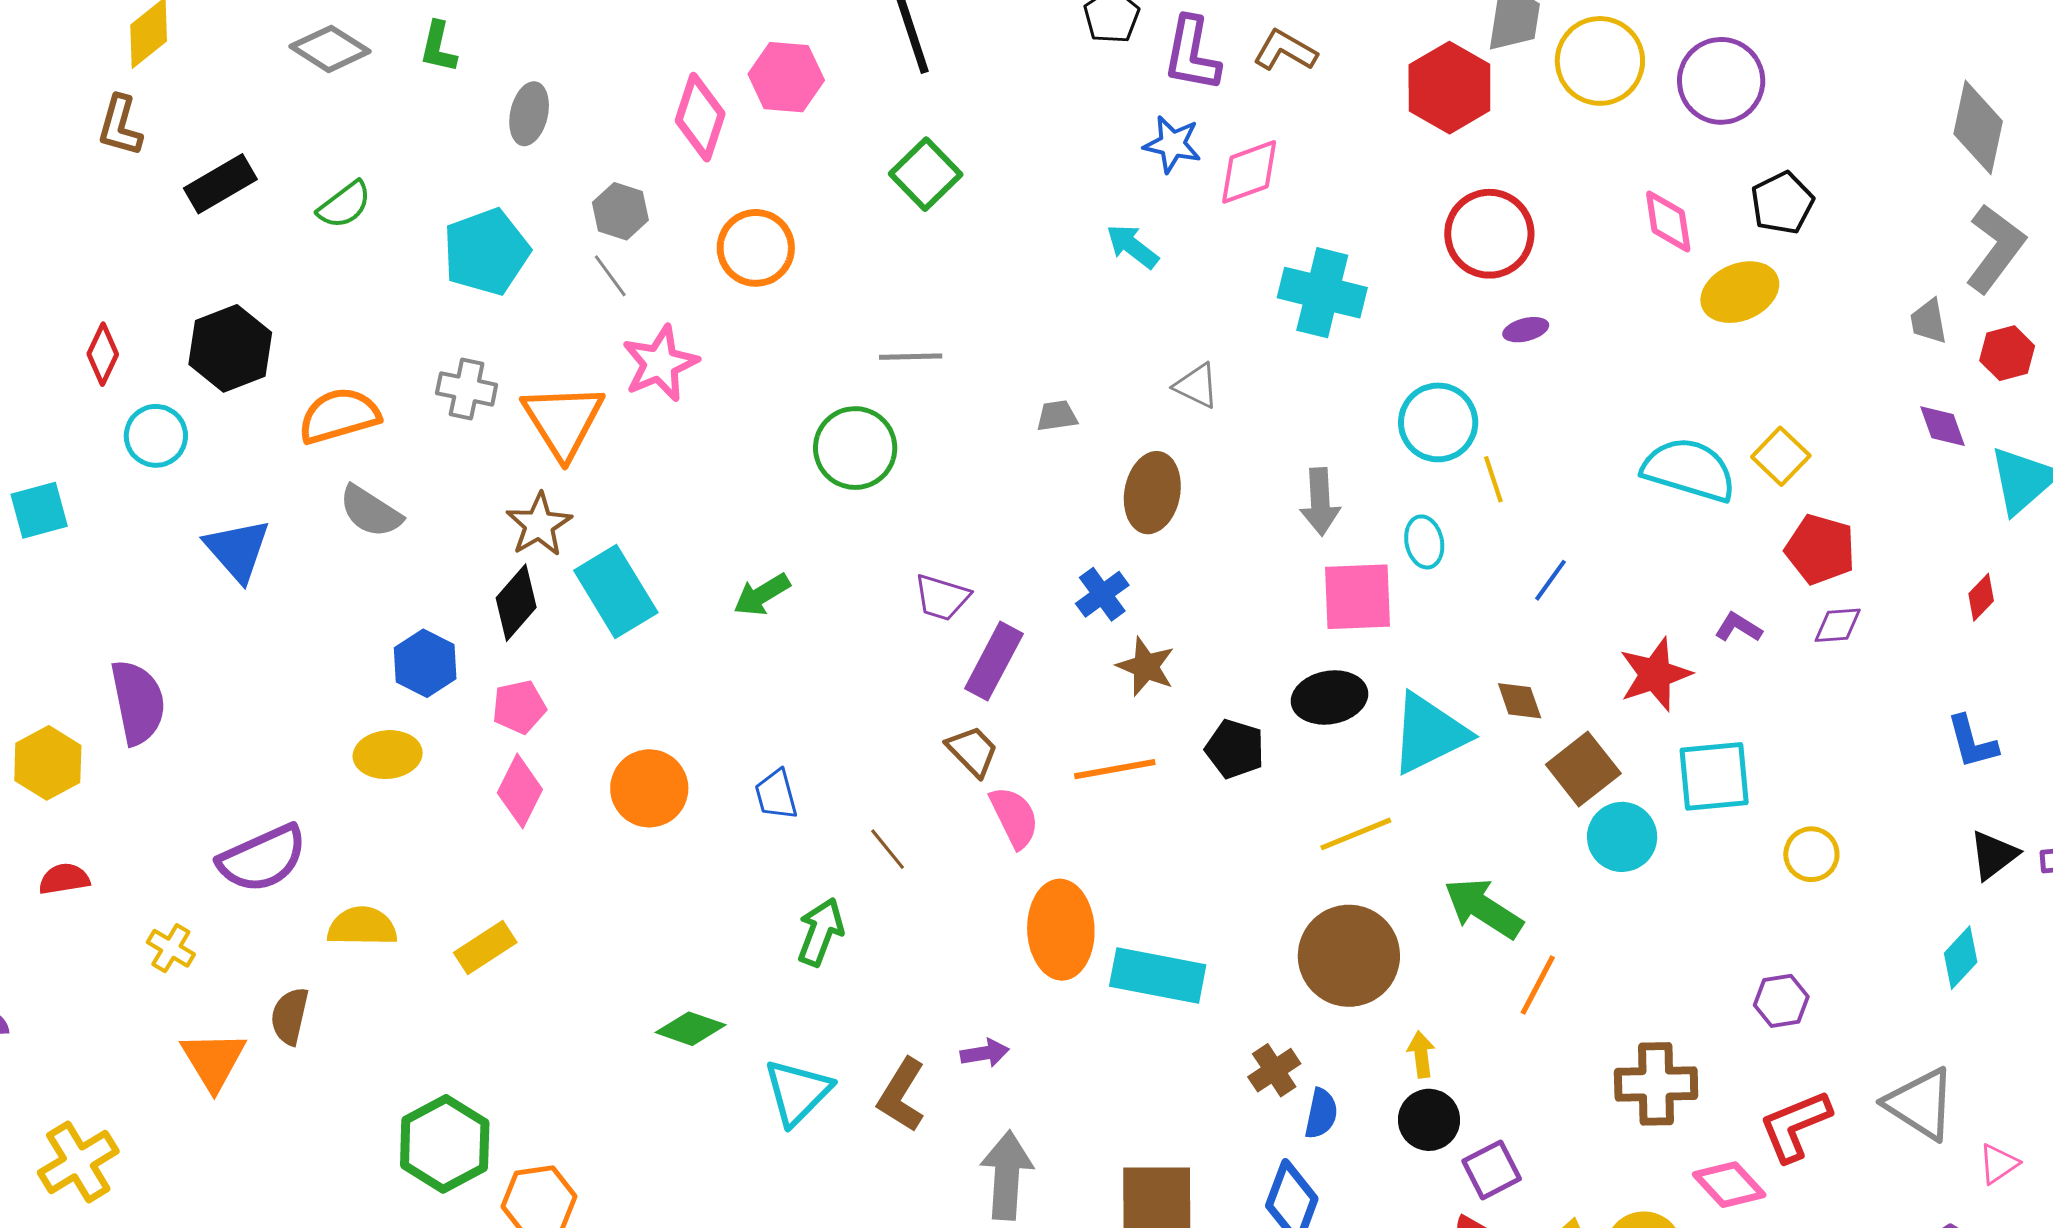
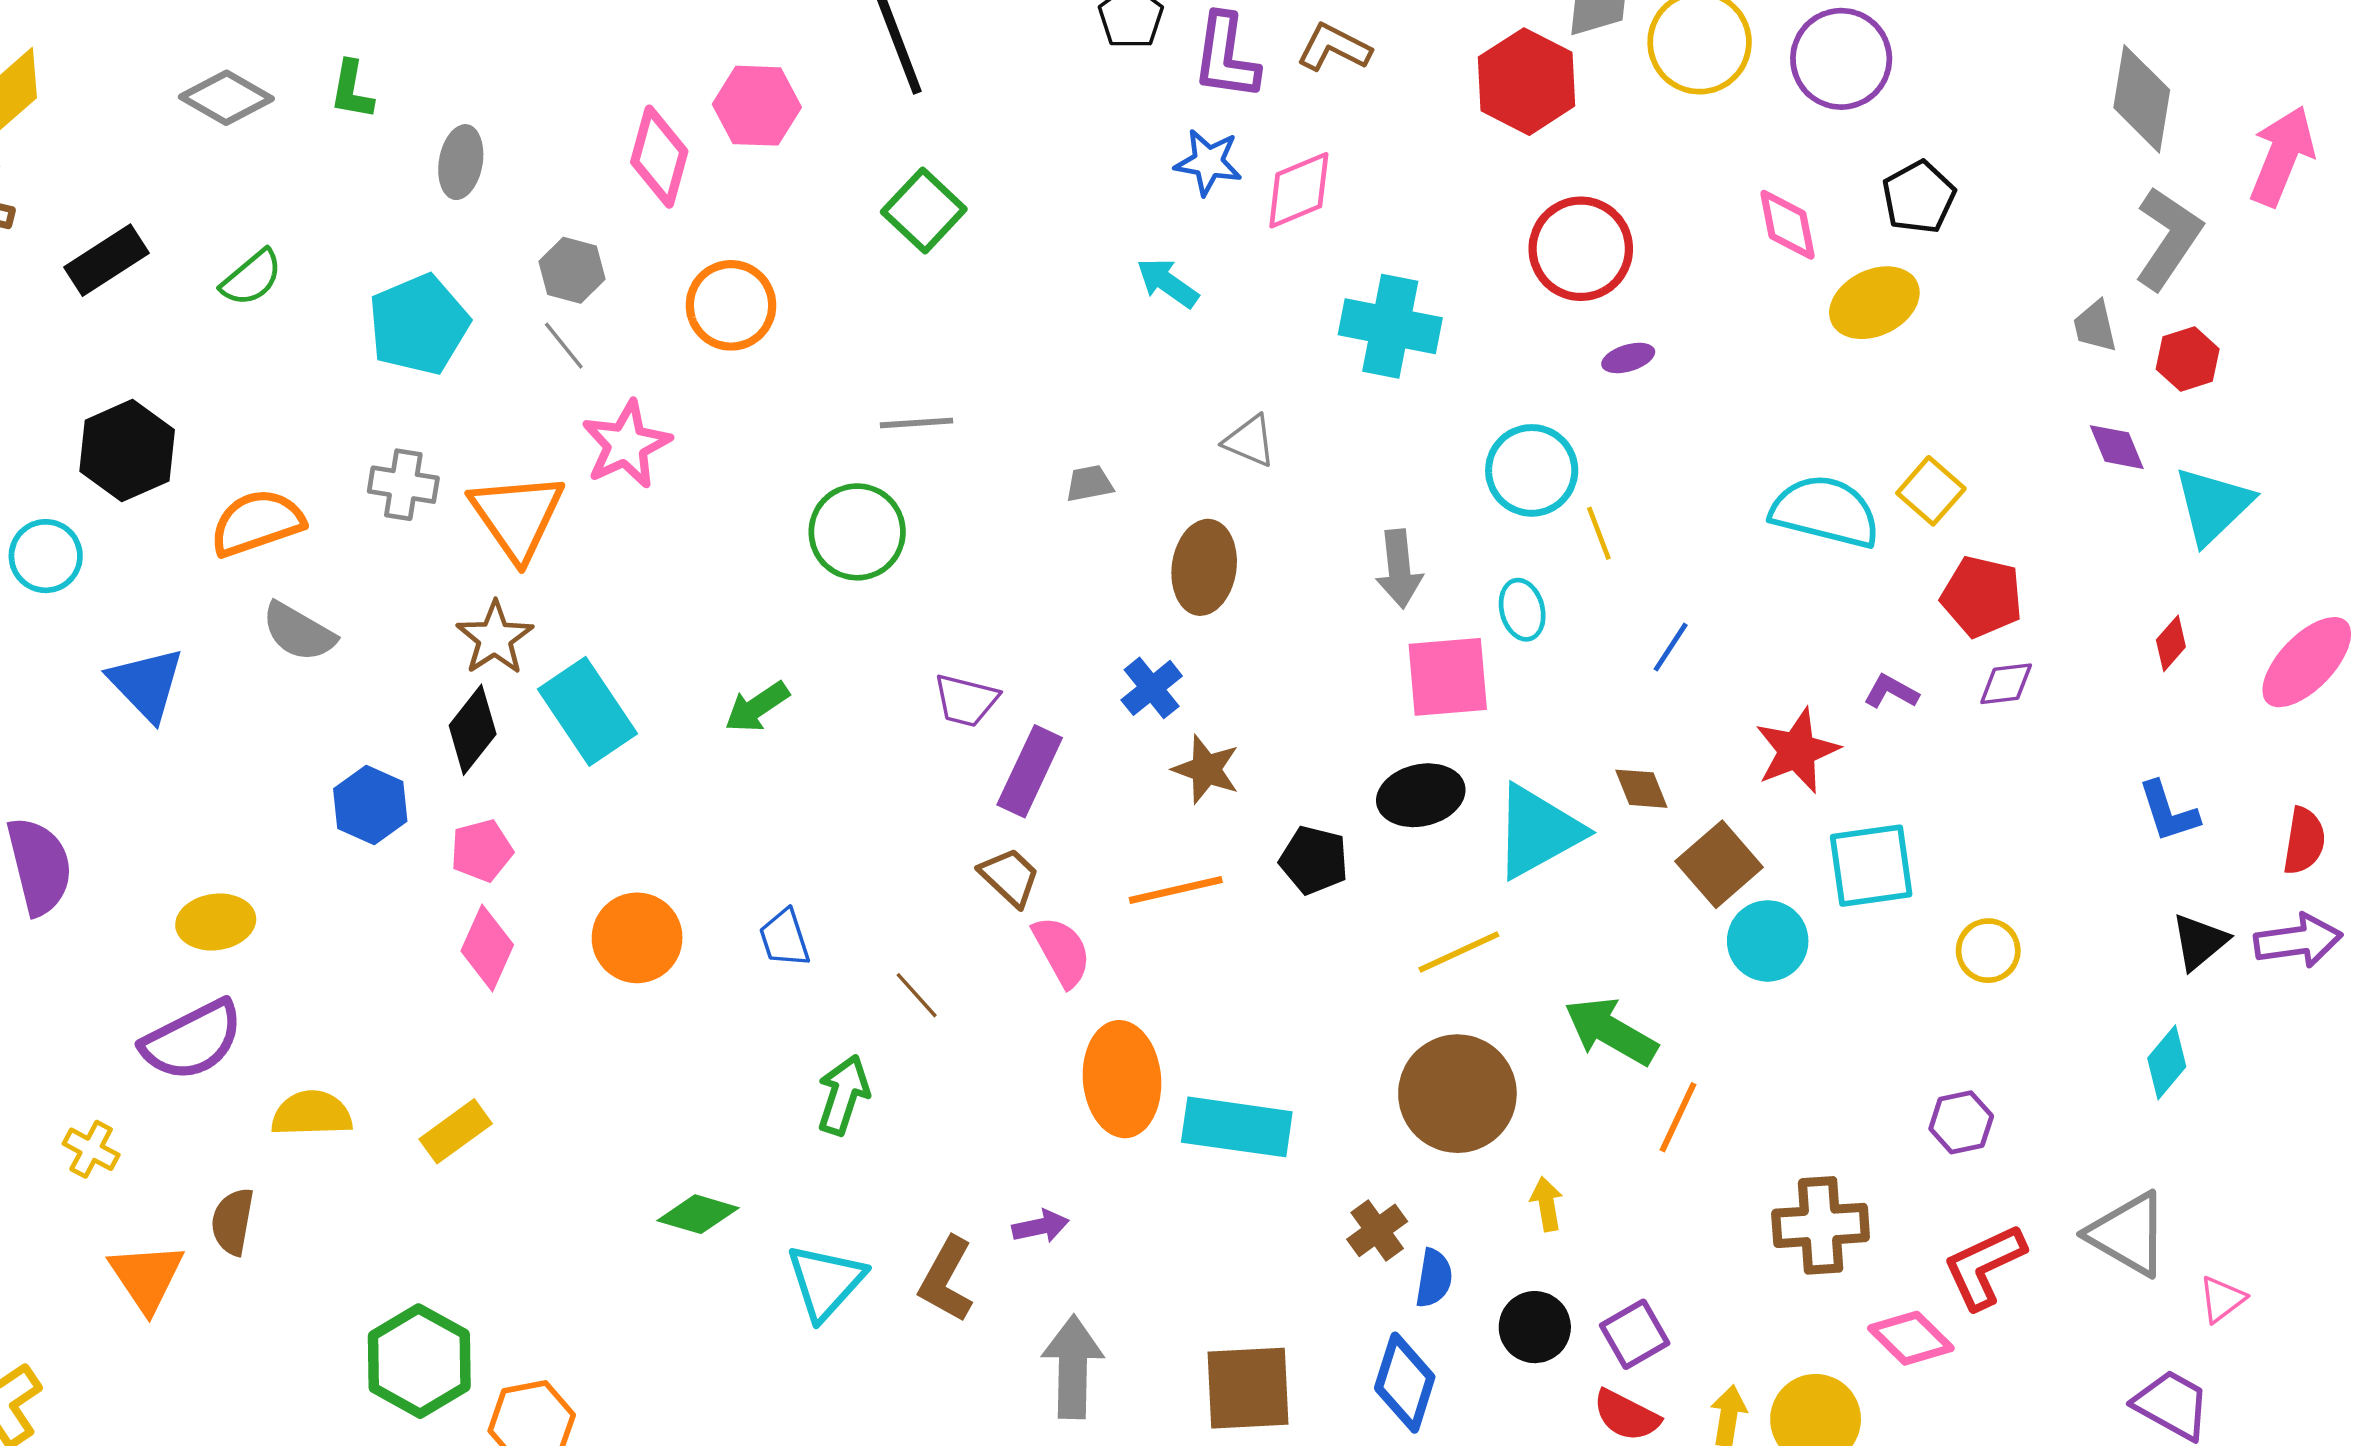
yellow ellipse: (388, 755) -> (216, 922), moved
black circle: (1429, 1120) -> (1535, 1327), moved

